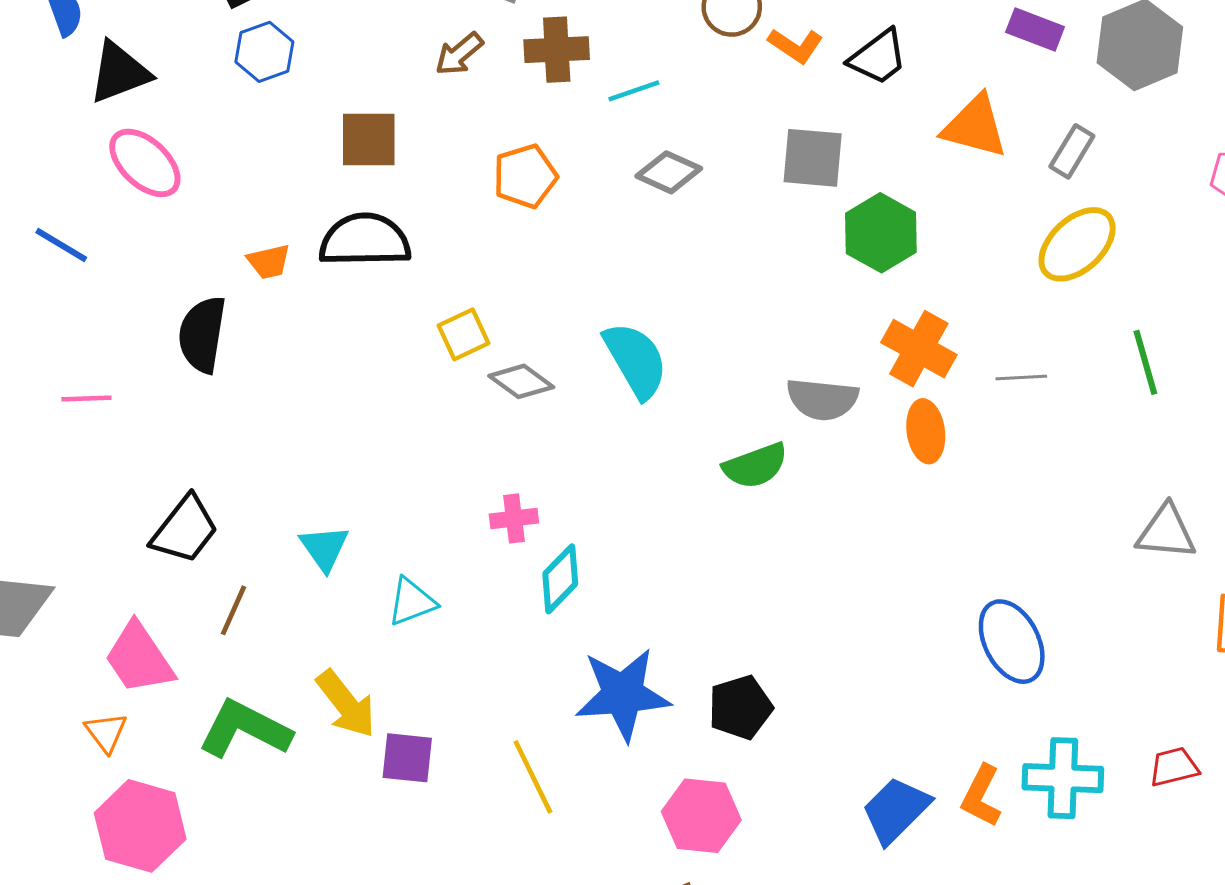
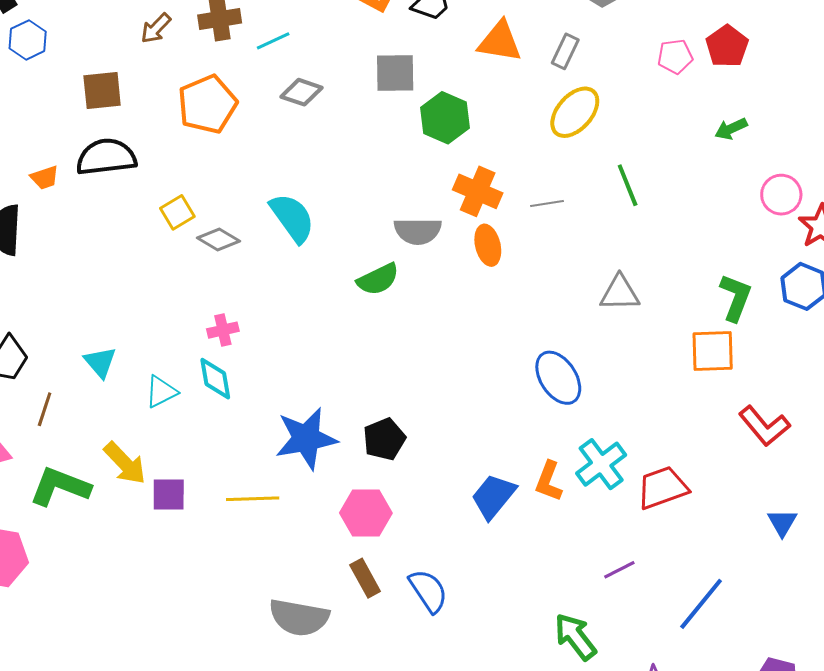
orange pentagon: (525, 176) -> (207, 104), size x1.4
gray triangle: (1166, 532) -> (620, 293), moved
cyan diamond: (560, 579) -> (215, 379), moved, turned -48
red trapezoid: (1174, 767) -> (663, 488), moved, size x1.6
yellow line: (533, 777) -> (253, 499), turned -60
cyan cross: (1063, 778) -> (601, 464), turned -33

